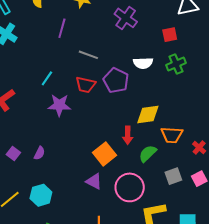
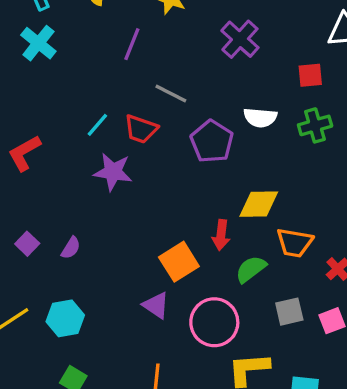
red trapezoid: (86, 85) -> (141, 129), moved

